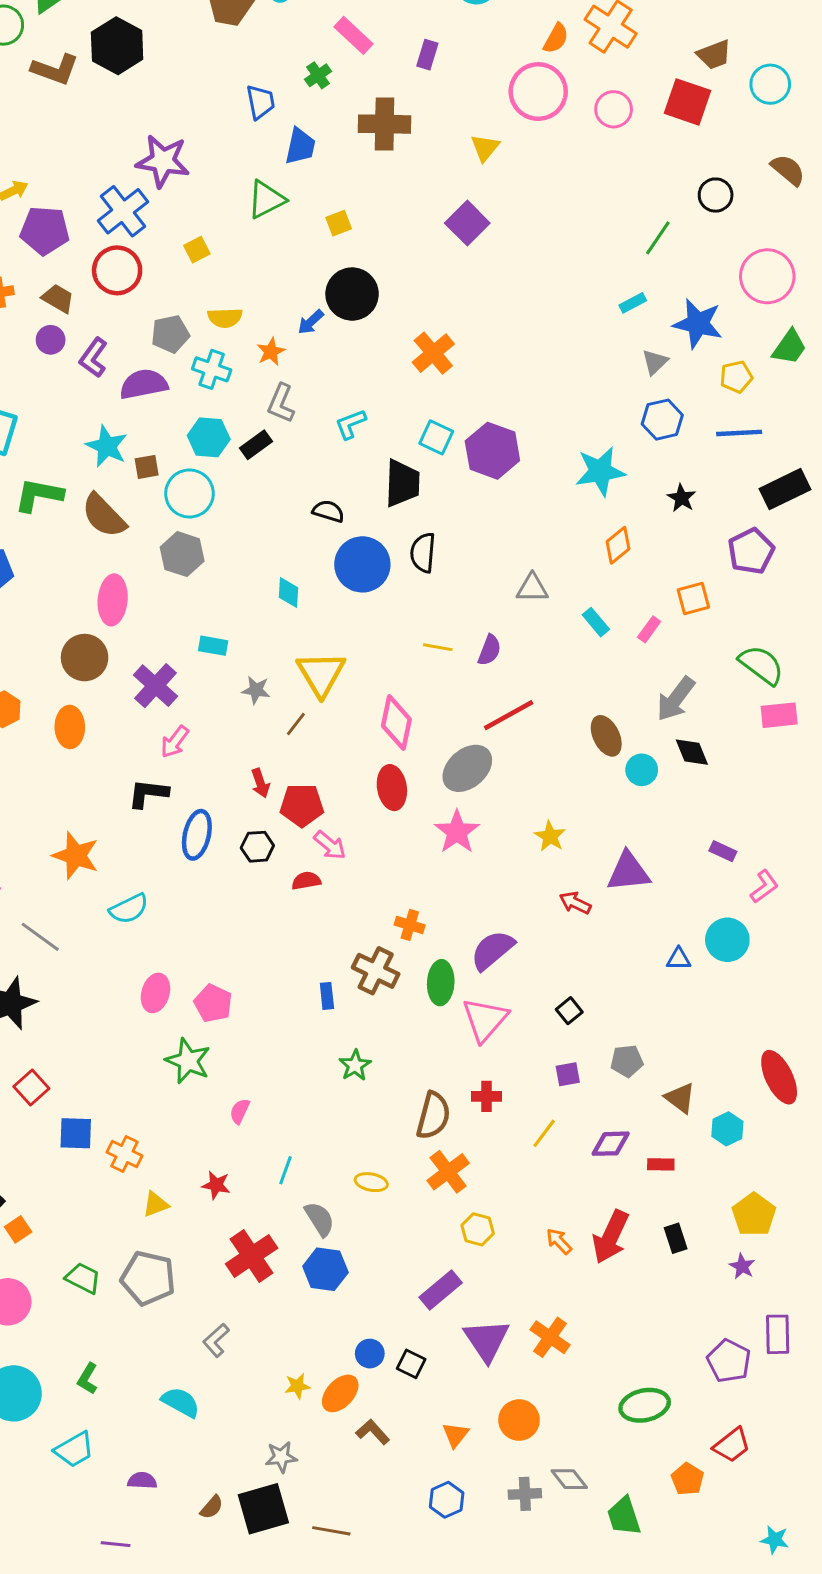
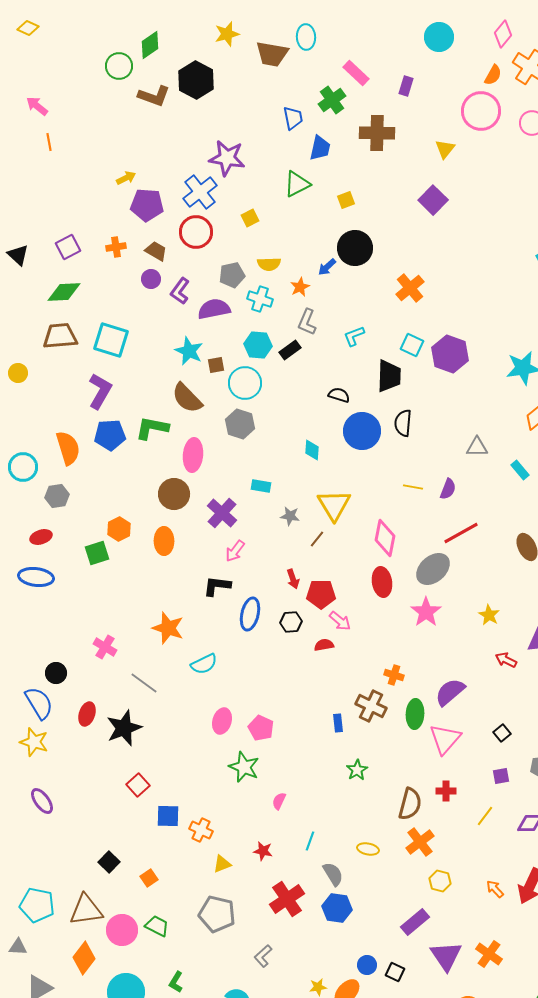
green cross: (318, 75) -> (332, 100), size x1.5
green L-shape: (39, 495) -> (152, 428), moved
orange square: (18, 1229) -> (149, 878), moved
green trapezoid: (83, 1278) -> (157, 926), moved

